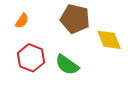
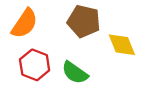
orange semicircle: (22, 21) -> (25, 23), size x1.8

